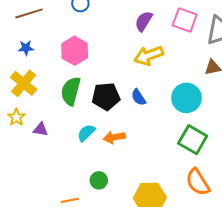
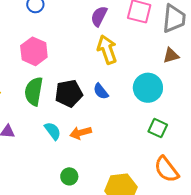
yellow arrow: (149, 56) -> (107, 50), turned 96
cyan semicircle: (86, 133) -> (53, 131), turned 102
green square: (193, 140) -> (158, 128), size x0.7

